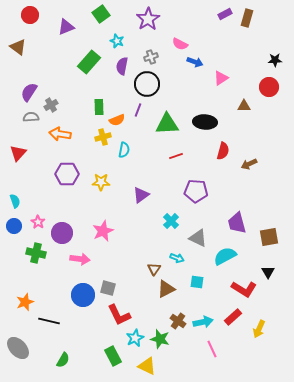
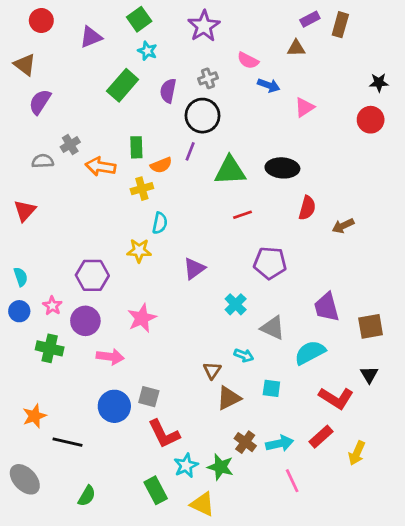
cyan star: (117, 41) -> (147, 51), moved
purple semicircle: (29, 92) -> (40, 102), moved
brown triangle: (244, 106) -> (296, 48), moved
orange arrow: (60, 134) -> (101, 167), moved
cyan semicircle: (124, 150) -> (160, 223), moved
purple hexagon: (67, 174) -> (92, 275), moved

